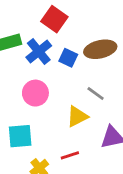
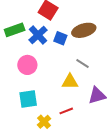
pink circle: (35, 93) -> (27, 65), moved
yellow triangle: (77, 116) -> (70, 82), turned 30

